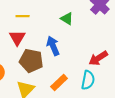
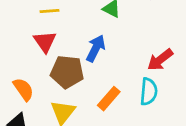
blue arrow: (53, 46) -> (96, 48), turned 54

